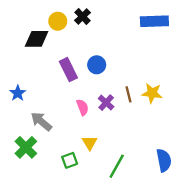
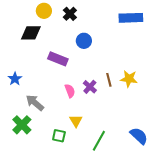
yellow circle: (58, 21) -> (44, 11), moved
blue circle: (97, 65) -> (84, 41), moved
purple rectangle: (68, 70) -> (58, 59), turned -42
green square: (70, 160) -> (59, 136), turned 32
blue semicircle: (164, 160) -> (139, 136), turned -36

